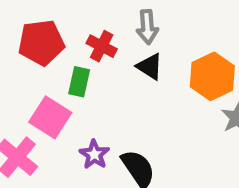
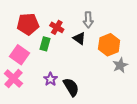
gray arrow: (147, 27) -> (88, 20), moved
pink square: (50, 117) -> (20, 55), moved

